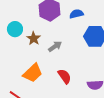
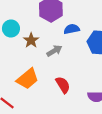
blue semicircle: (76, 14) -> (72, 29), moved

